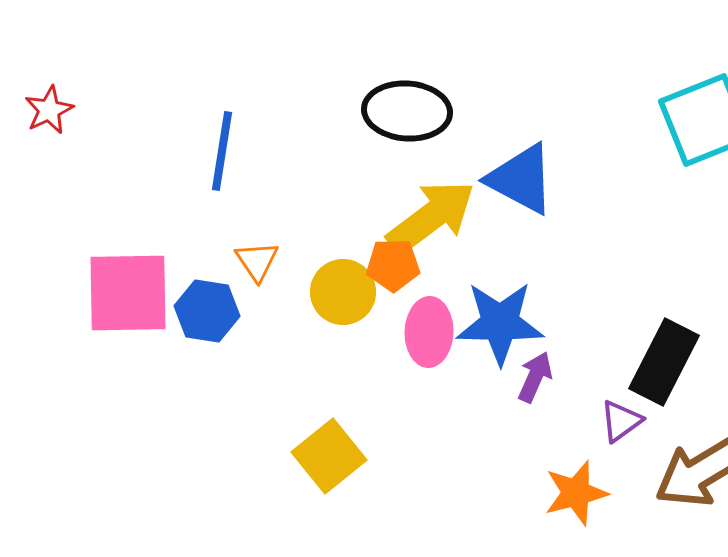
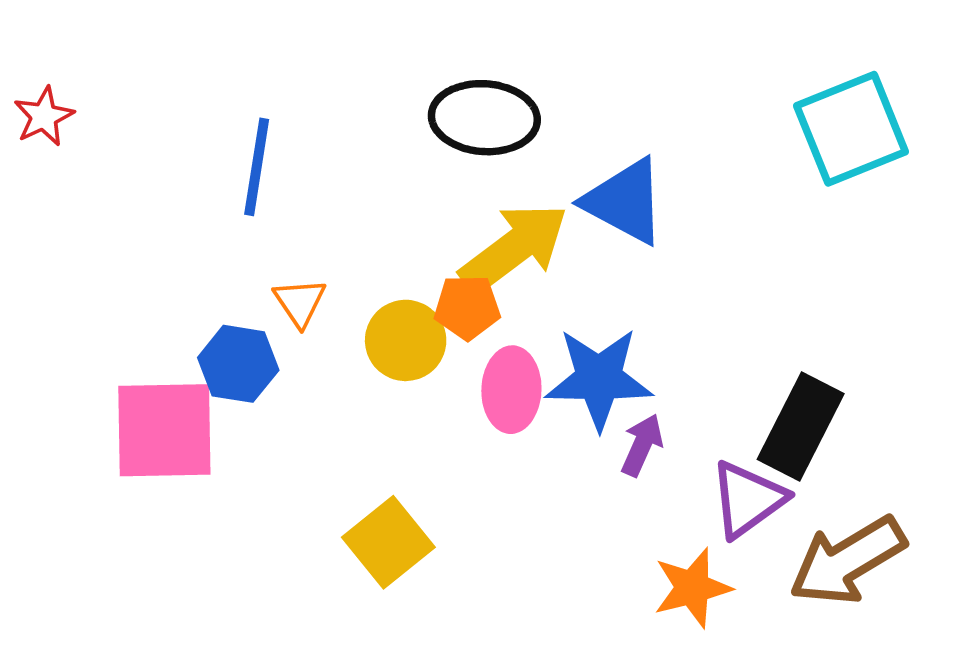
pink square: (128, 293) -> (164, 430), moved
purple triangle: (621, 421) -> (748, 499), size x1.5

